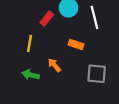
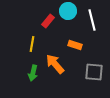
orange arrow: (54, 65) -> (55, 64), size x1.5
green arrow: (31, 75) -> (33, 73), turned -91

